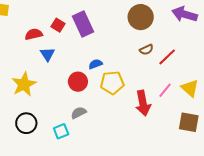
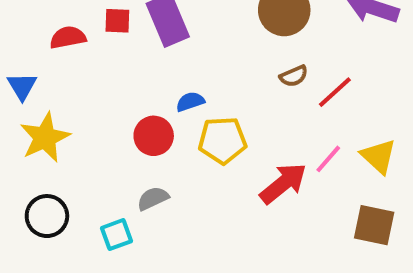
red square: (58, 25) -> (117, 21), turned -32
blue triangle: (47, 54) -> (22, 86), moved
red arrow: (143, 103) -> (283, 183), turned -120

